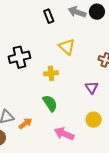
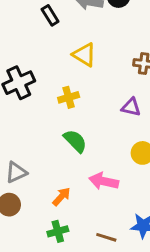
purple triangle: (92, 87) -> (131, 107), turned -32
orange arrow: (25, 123) -> (61, 197), moved

